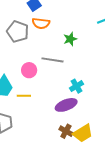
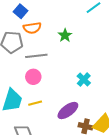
gray line: (53, 60) -> (36, 56), moved
purple ellipse: (66, 105) -> (68, 111), moved

